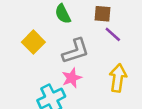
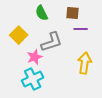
purple line: (113, 34) -> (81, 29), turned -40
pink star: (72, 78) -> (35, 57), moved

